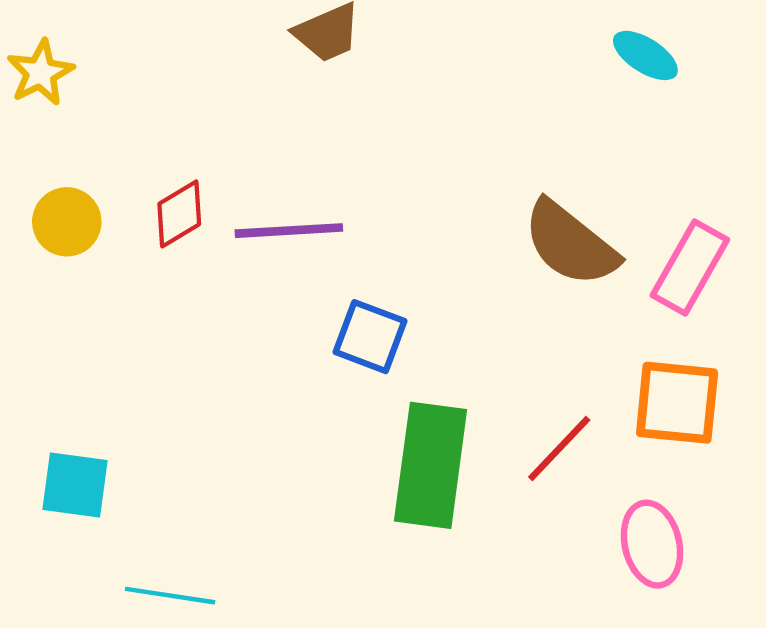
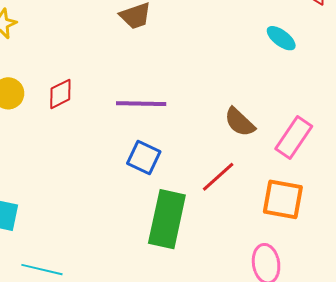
purple line: (289, 231) -> (141, 104), moved
brown semicircle: (570, 244) -> (240, 122), size x0.7
red line: (559, 449) -> (218, 177), moved

